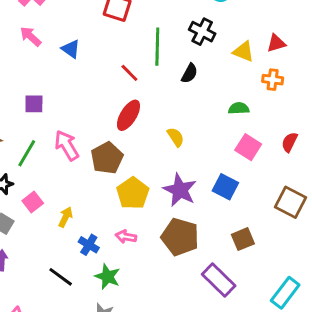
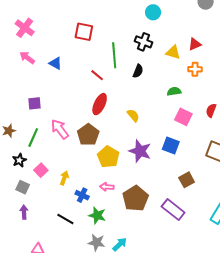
brown pentagon: (180, 237) -> (135, 198), moved, turned 30

